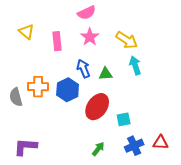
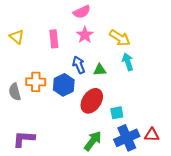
yellow triangle: (26, 32) -> (17, 37), moved
blue cross: (134, 146) -> (127, 138), size x1.4
green arrow: (98, 149) -> (93, 141), size x1.5

